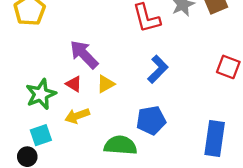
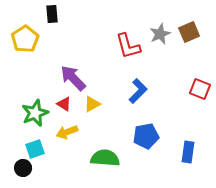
blue pentagon: (151, 120) -> (146, 136), moved
blue rectangle: (215, 138) -> (188, 152), size x0.7

